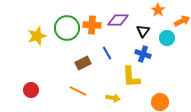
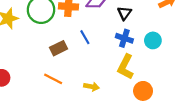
cyan circle: (167, 38) -> (153, 40), moved
yellow L-shape: (131, 77) -> (125, 67), moved, turned 30

